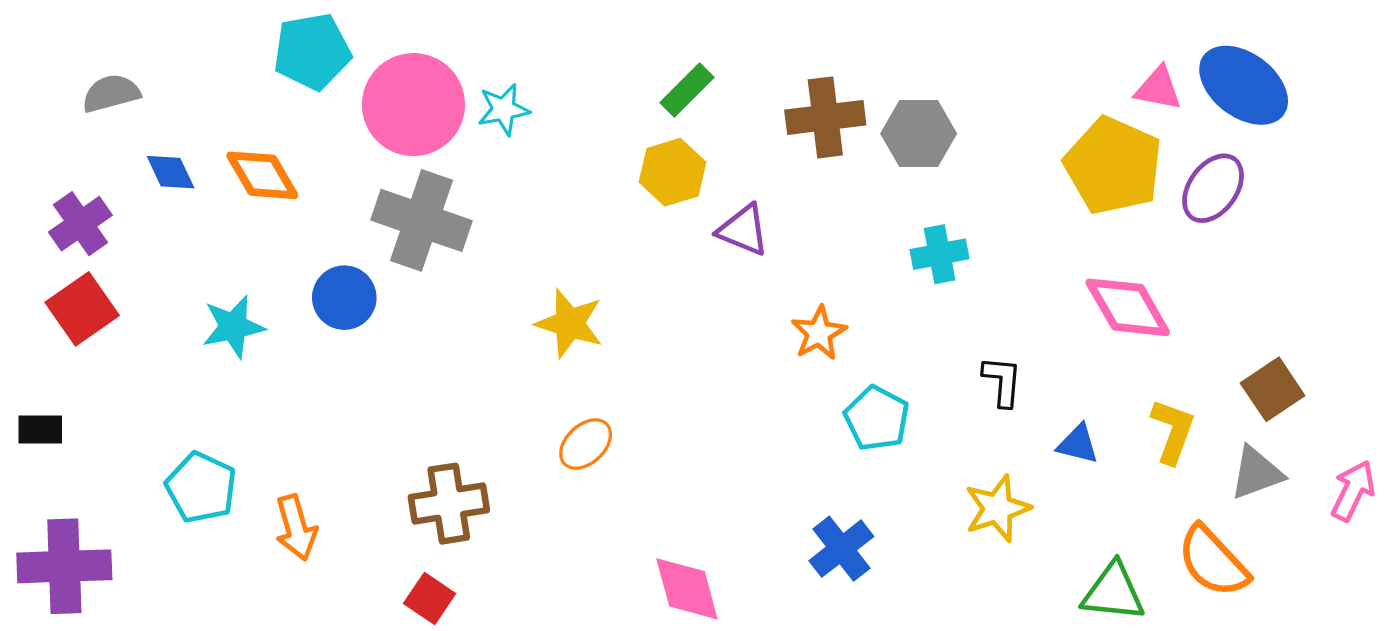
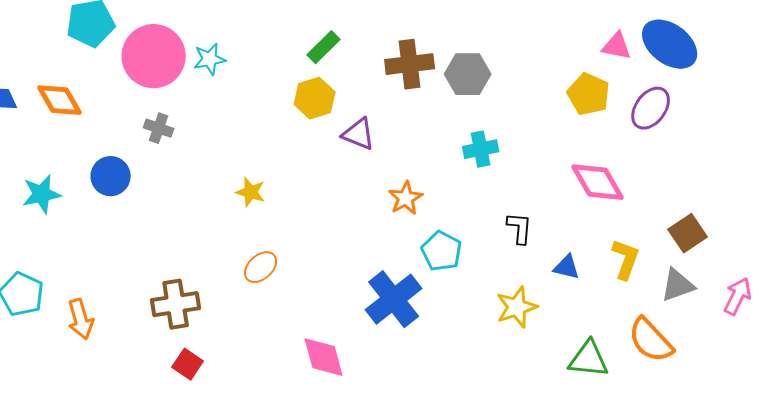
yellow pentagon: (1113, 166) -> (589, 94), size x0.7
gray cross: (422, 220) -> (159, 128), size x0.5
yellow star: (570, 323) -> (251, 192), size x0.7
blue cross: (841, 549) -> (394, 299), moved, size x1.4
red square: (430, 598) -> (188, 364), moved

